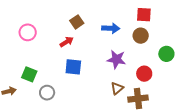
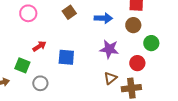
pink circle: (28, 32) -> (28, 13), moved
red arrow: (67, 42) -> (39, 46), moved
green circle: (166, 54) -> (151, 43), moved

